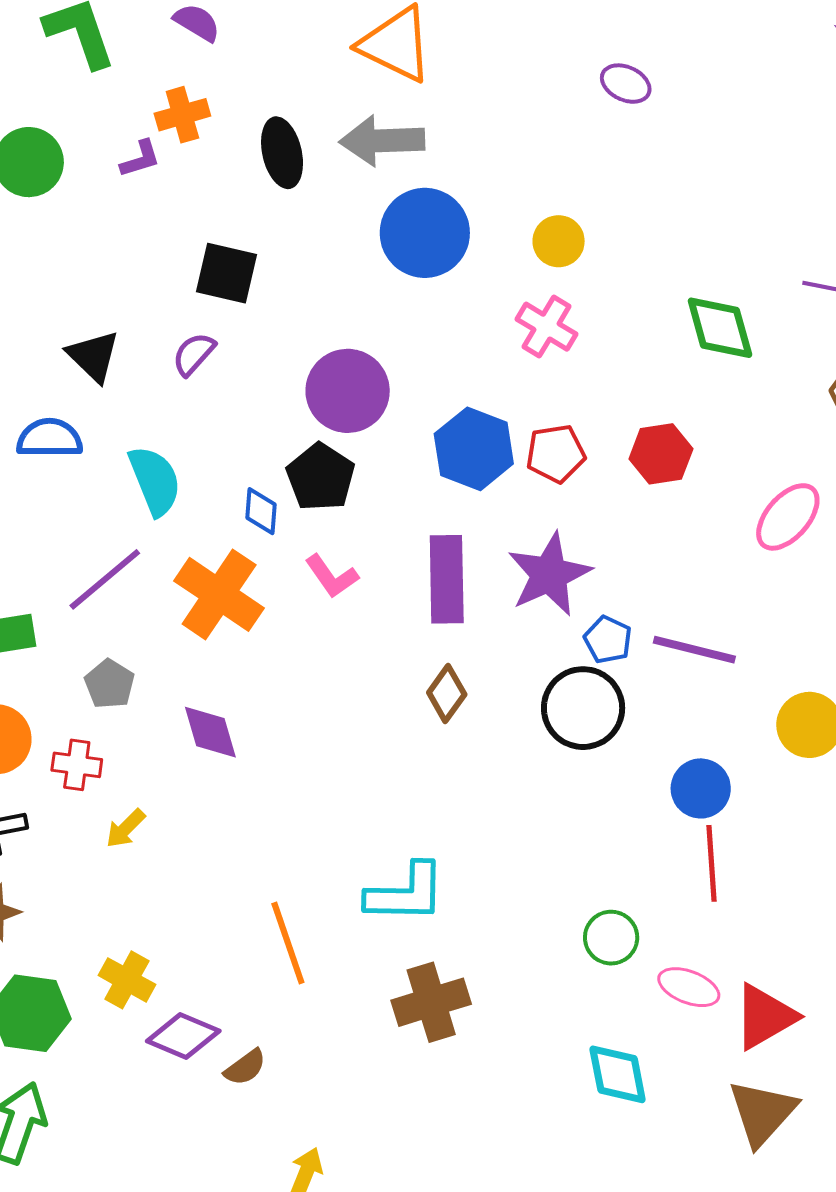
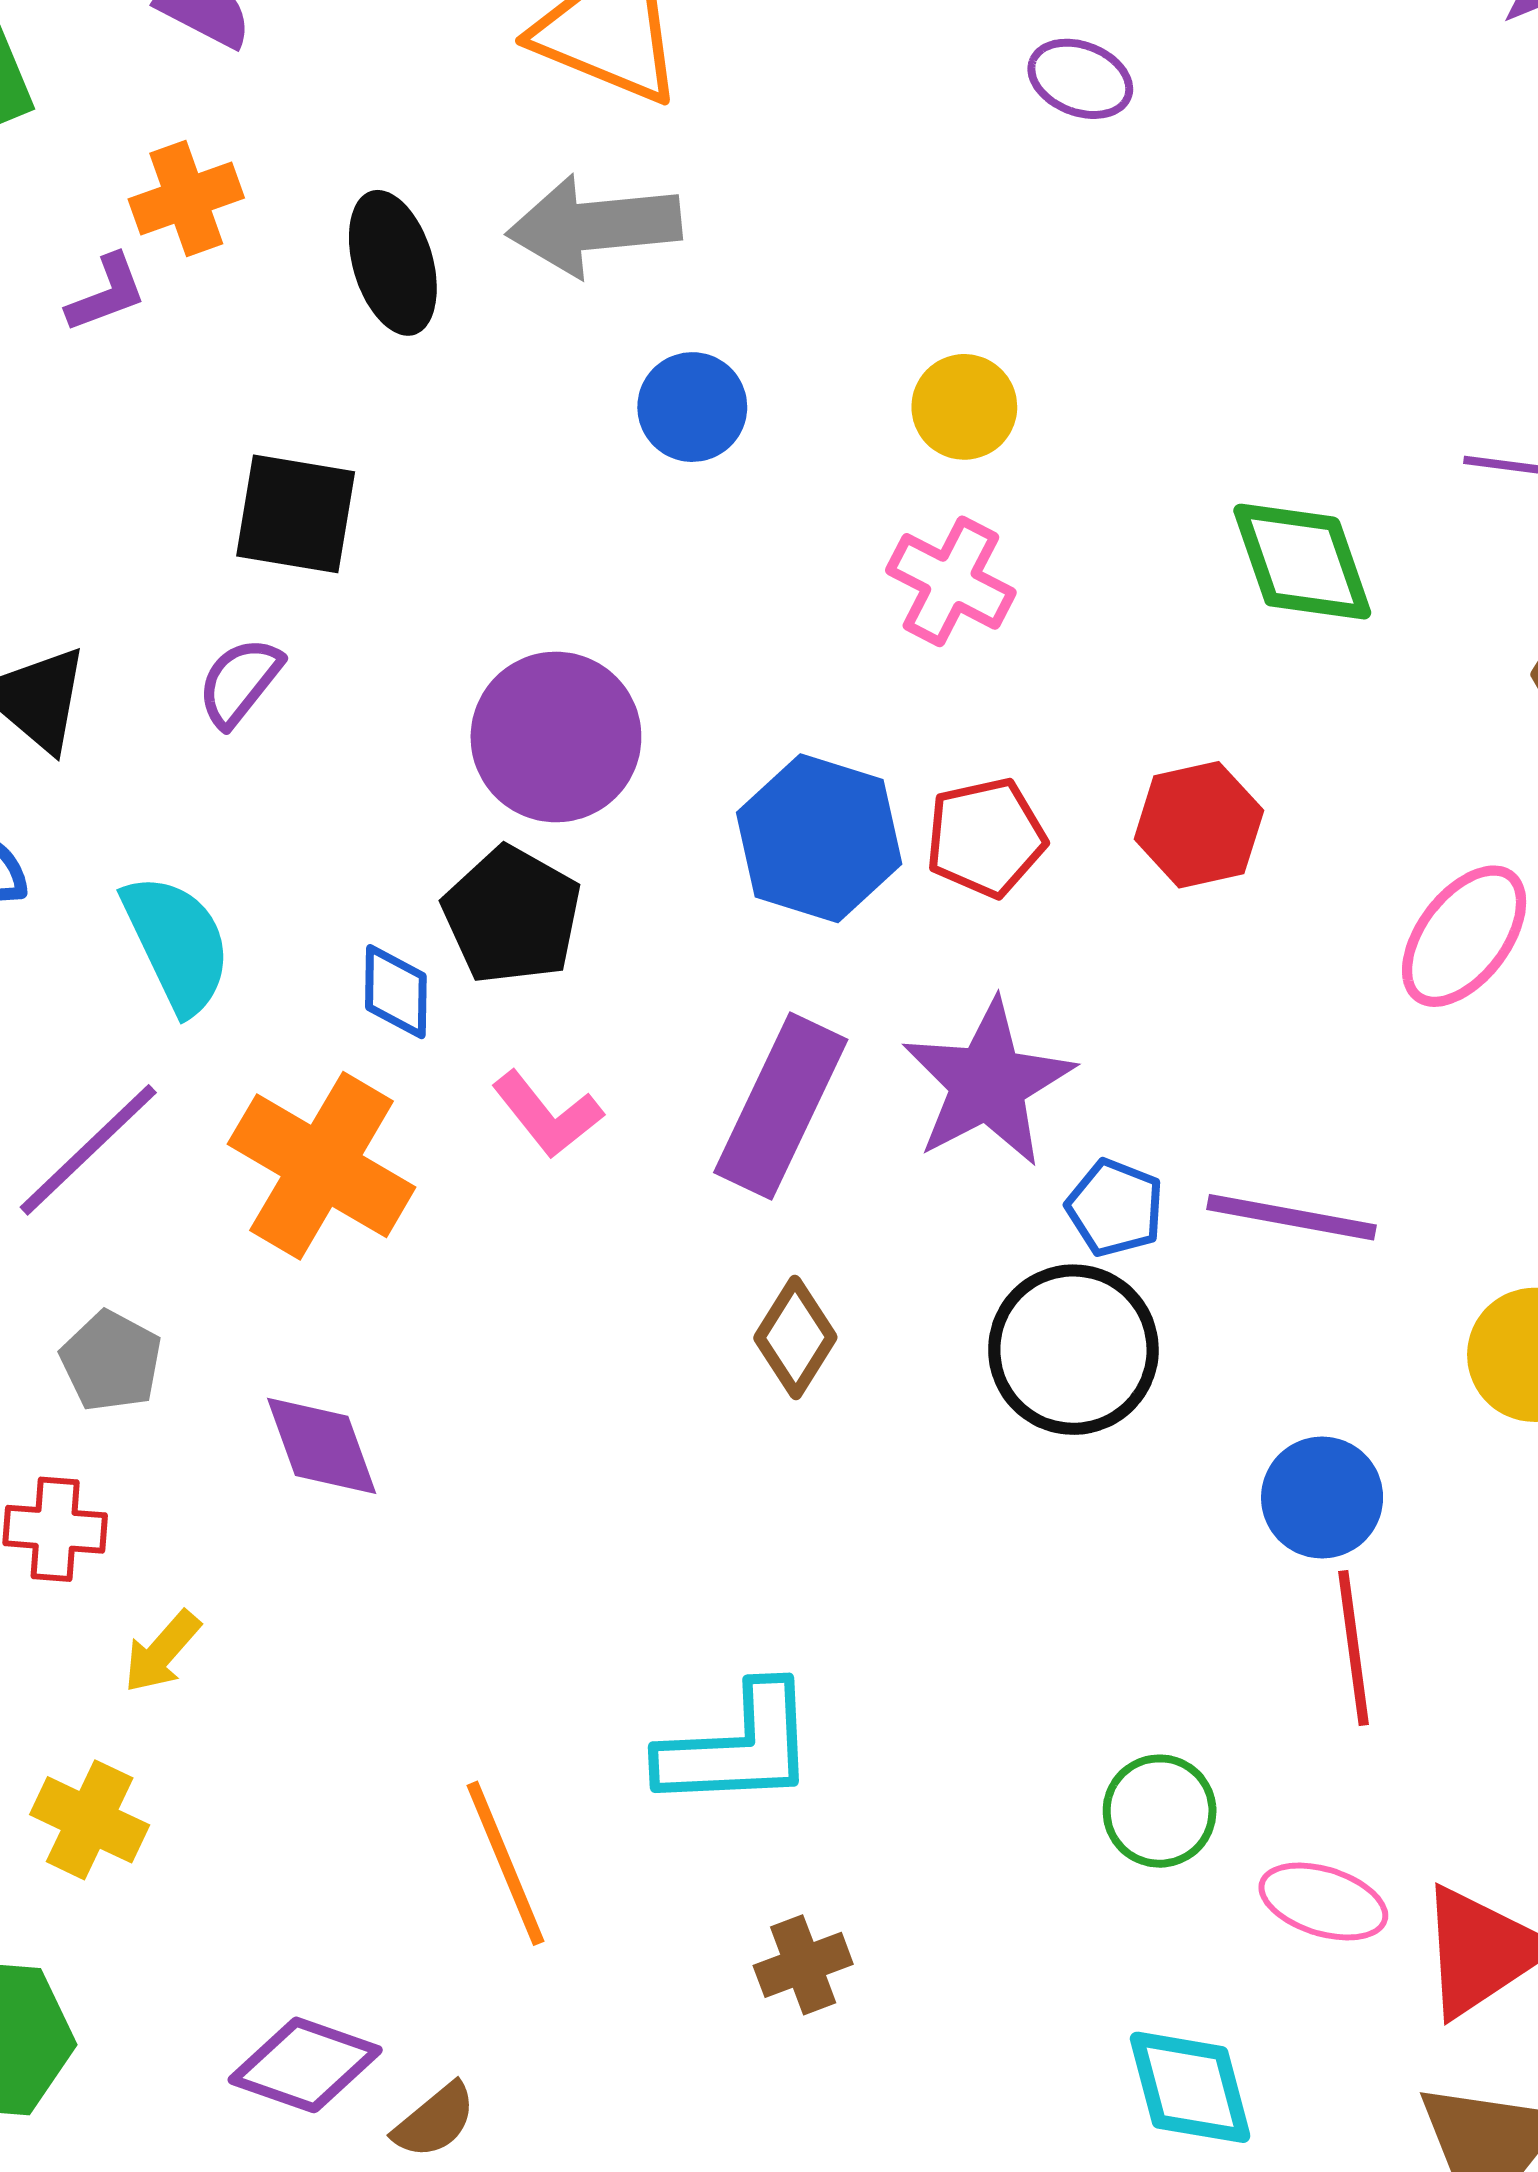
blue circle: (425, 233) -> (692, 407), size x0.6
purple rectangle: (447, 579) -> (781, 1106), turned 30
yellow cross: (127, 980) -> (90, 1820), moved
brown cross: (431, 1002) -> (803, 1965), size x0.6

